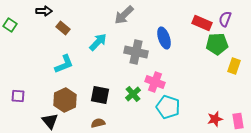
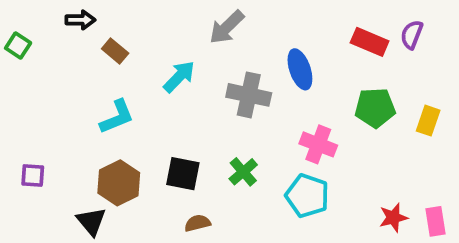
green pentagon: (217, 44) -> (375, 108), moved
pink cross: (155, 82) -> (318, 144), moved
brown semicircle: (98, 123) -> (197, 223), moved

